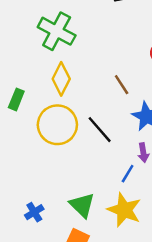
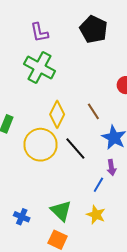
yellow diamond: (61, 79) -> (57, 114), moved
yellow star: (124, 210) -> (96, 215), size x0.7
blue cross: (34, 212) -> (22, 217), turned -35

